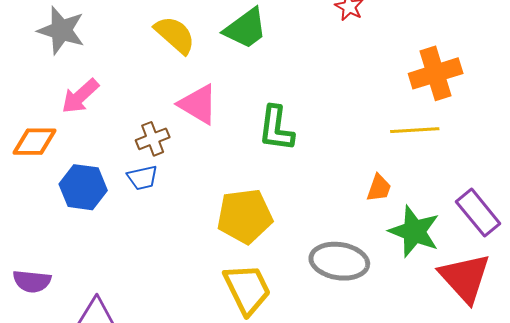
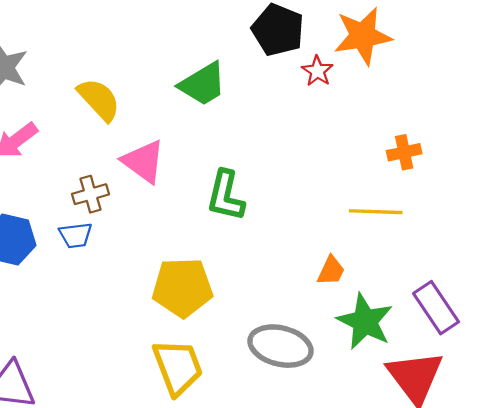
yellow semicircle: (175, 35) -> (99, 100), moved
orange cross: (436, 73) -> (404, 152), size x0.6

